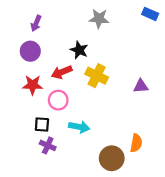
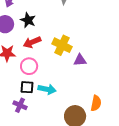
black star: (79, 50) -> (28, 20), moved
purple triangle: (141, 86) -> (80, 60), moved
black square: (42, 125) -> (27, 87), moved

